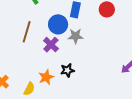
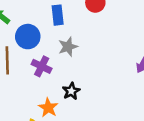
blue circle: (58, 24) -> (28, 37), moved

